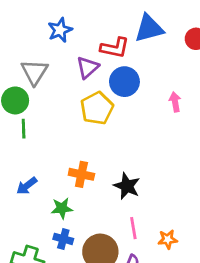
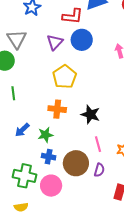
purple triangle: (88, 67) -> (55, 42), moved
yellow pentagon: (97, 108) -> (65, 77), moved
green line: (24, 129) -> (13, 93), moved
blue arrow: (27, 186) -> (22, 130), moved

